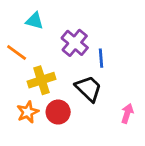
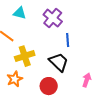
purple cross: (75, 43) -> (53, 18), moved
red circle: (58, 112) -> (49, 86), moved

